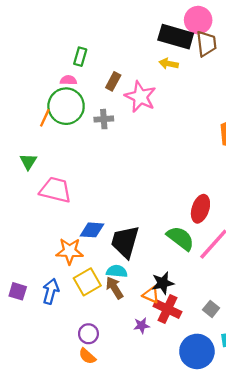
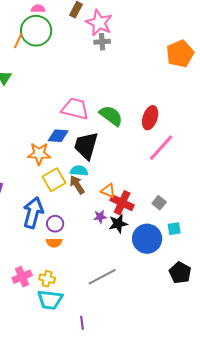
gray cross: (104, 119) -> (102, 42), moved
pink trapezoid: (55, 190) -> (75, 109), moved
green semicircle: (180, 238) -> (111, 116), moved
black star: (163, 283) -> (118, 224), moved
blue arrow: (51, 291) -> (33, 213), moved, size x1.4
orange semicircle: (87, 356) -> (54, 243), turned -42

